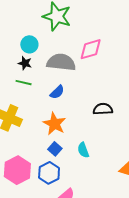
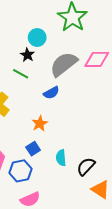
gray semicircle: (61, 62) -> (64, 64), turned -60
black semicircle: (103, 109) -> (86, 166), moved, turned -60
orange star: (54, 124) -> (40, 123), size x0.7

